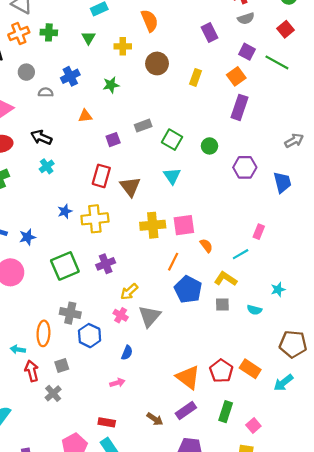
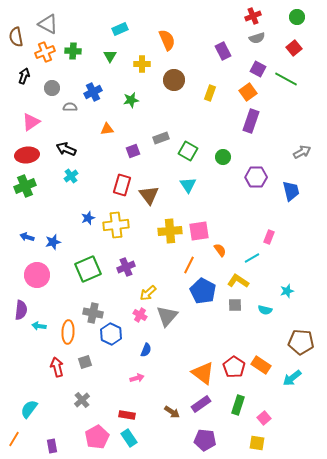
cyan arrow: (18, 349) -> (39, 326), moved
gray cross: (53, 393) -> (82, 400), moved

